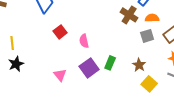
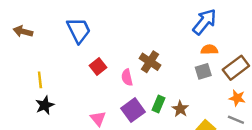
brown cross: (129, 15) -> (150, 62), moved
brown star: (139, 65) -> (180, 109), moved

